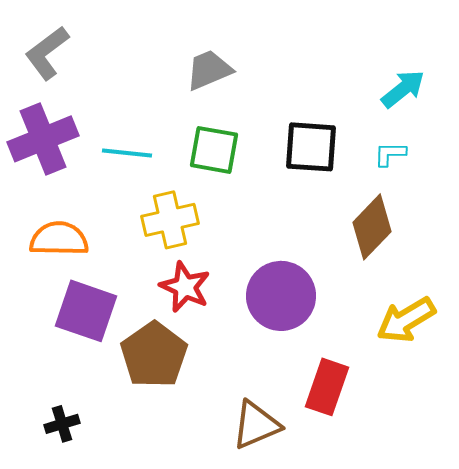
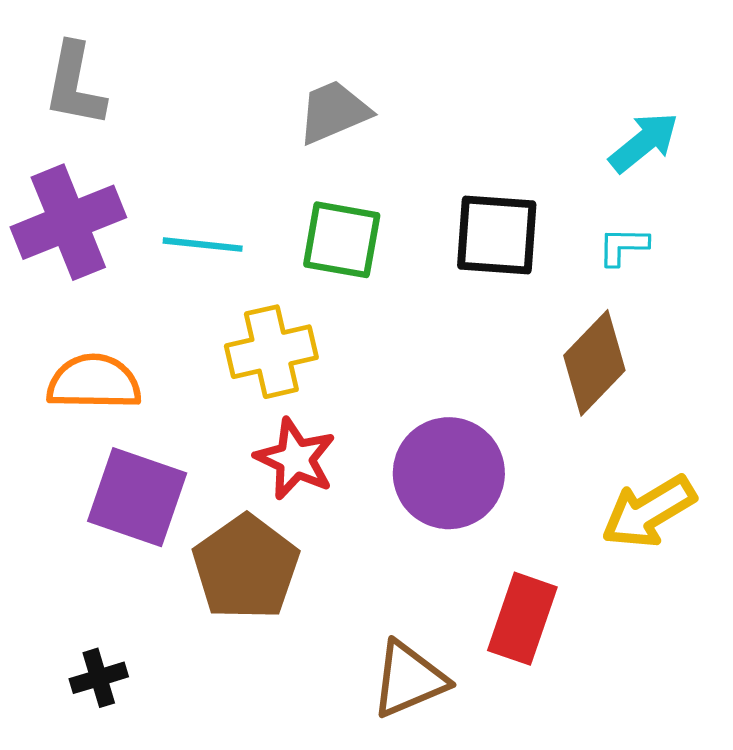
gray L-shape: (47, 53) -> (75, 85), turned -42

